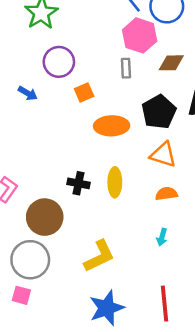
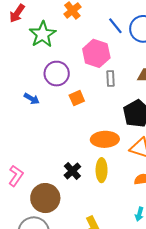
pink hexagon: (140, 35) -> (96, 53), moved
orange ellipse: (112, 126) -> (105, 139), moved
black cross: (78, 183) -> (72, 171), turned 36

